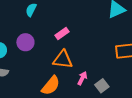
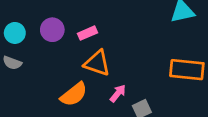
pink rectangle: (62, 34) -> (88, 33), moved

